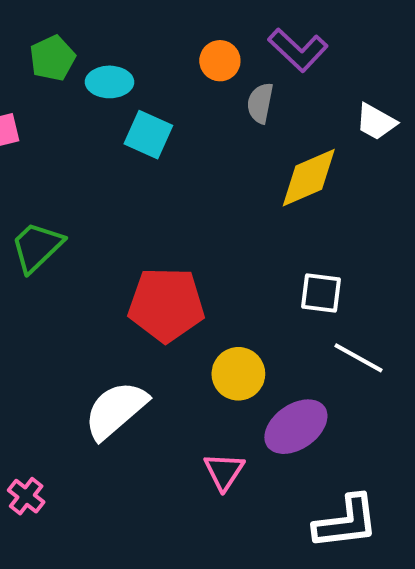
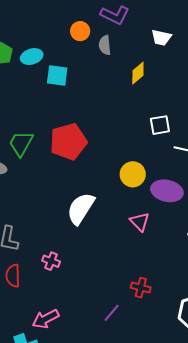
yellow diamond: (309, 178) -> (138, 73), size x0.7
red pentagon: (166, 305) -> (68, 142), moved
purple ellipse: (296, 427) -> (167, 191), turned 64

